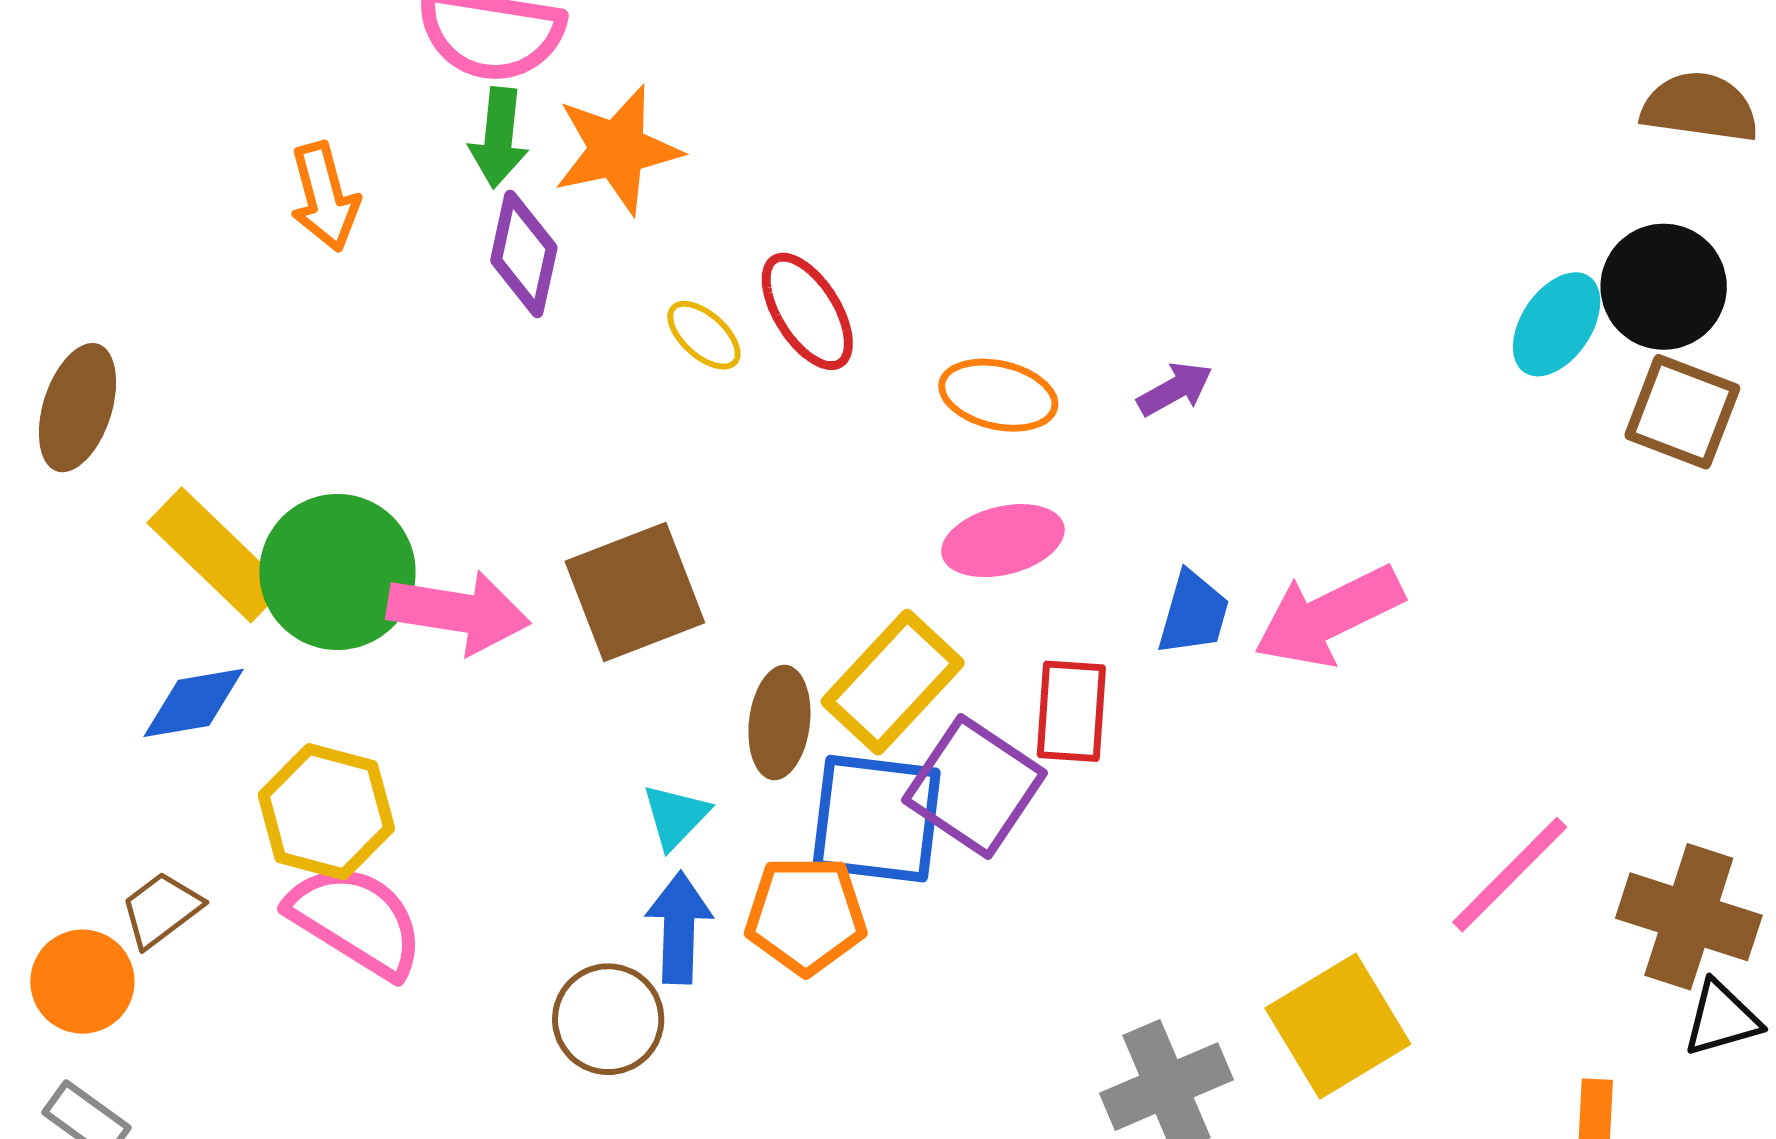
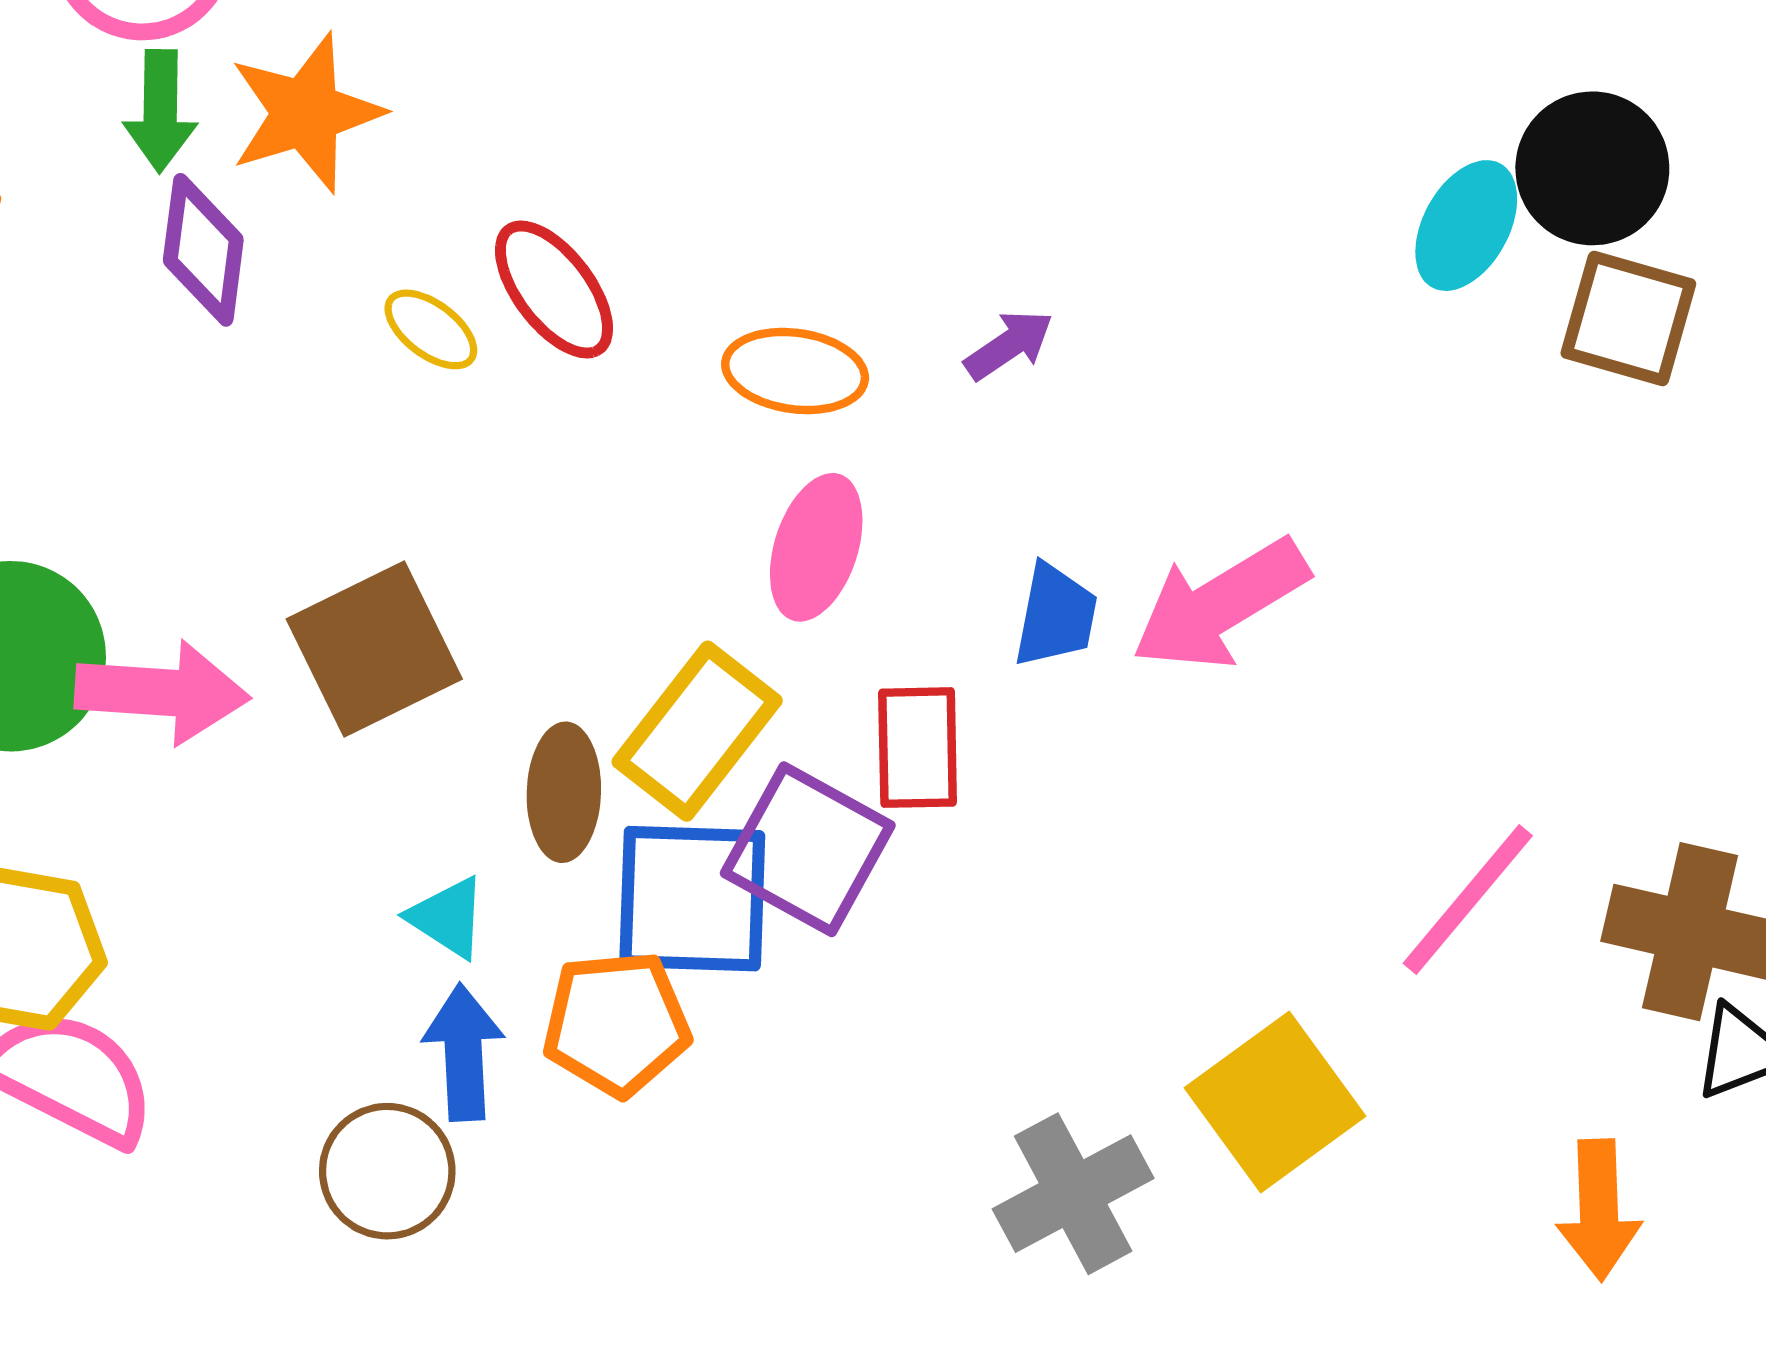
pink ellipse: (1003, 541) -> (816, 547), turned -53
cyan triangle: (676, 816) -> (448, 917), turned -36

